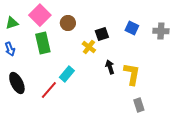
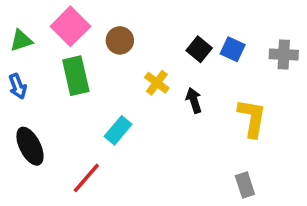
black square: (102, 34) -> (199, 49), moved, turned -32
black arrow: (110, 67) -> (194, 100), moved
yellow L-shape: (132, 74) -> (252, 118), moved
red line: (49, 90) -> (86, 178), moved

